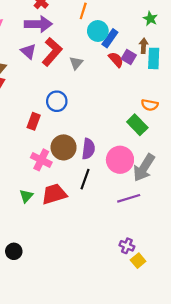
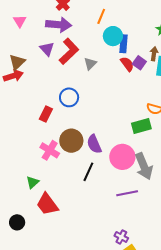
blue rectangle: (110, 38) -> (123, 44), turned -36
green rectangle: (137, 125) -> (141, 126), turned -66
purple semicircle: (88, 149) -> (94, 144), turned 144
gray arrow: (144, 168) -> (144, 166), turned -60
red trapezoid: (54, 194) -> (47, 204), moved, turned -115
black circle: (14, 251) -> (17, 222), moved

